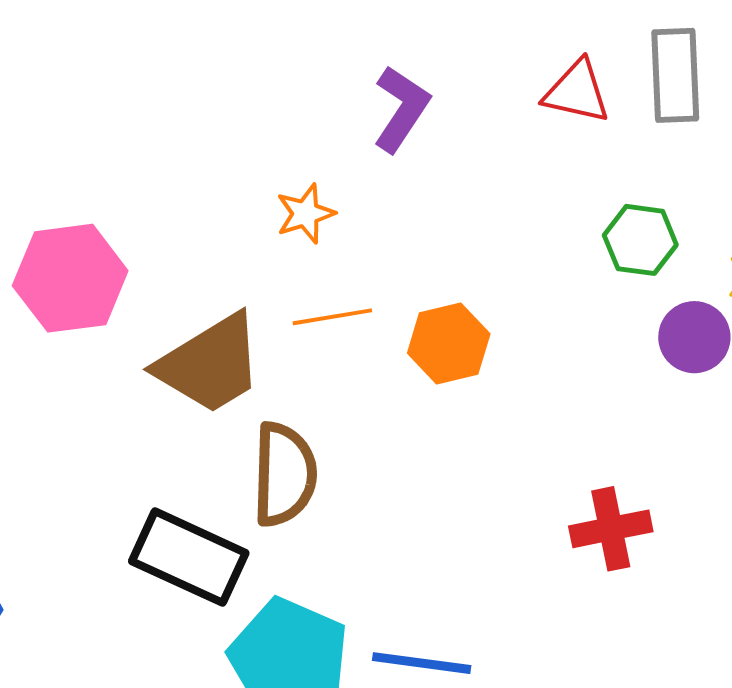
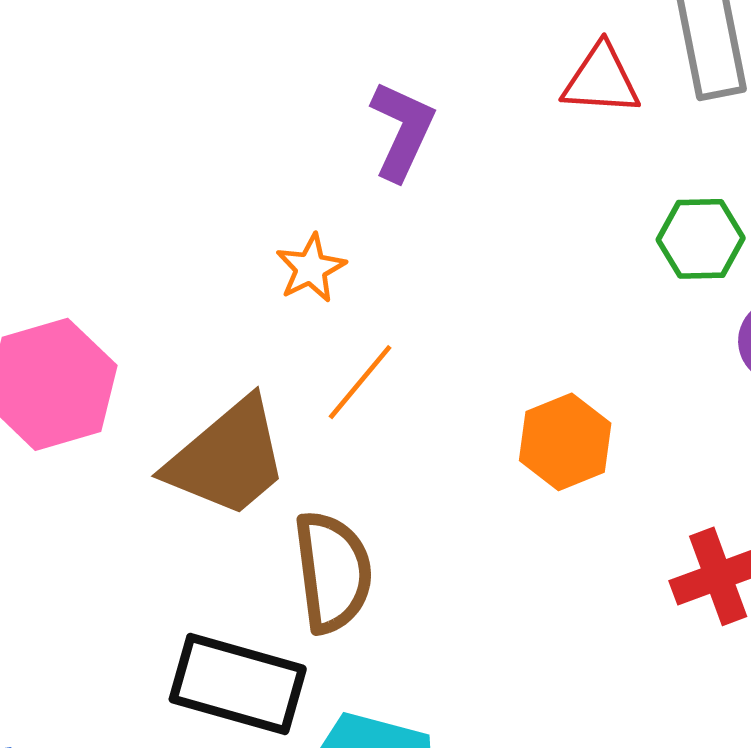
orange line: (332, 317) -> (360, 382), turned -32
orange hexagon: (449, 343) -> (565, 442), moved

